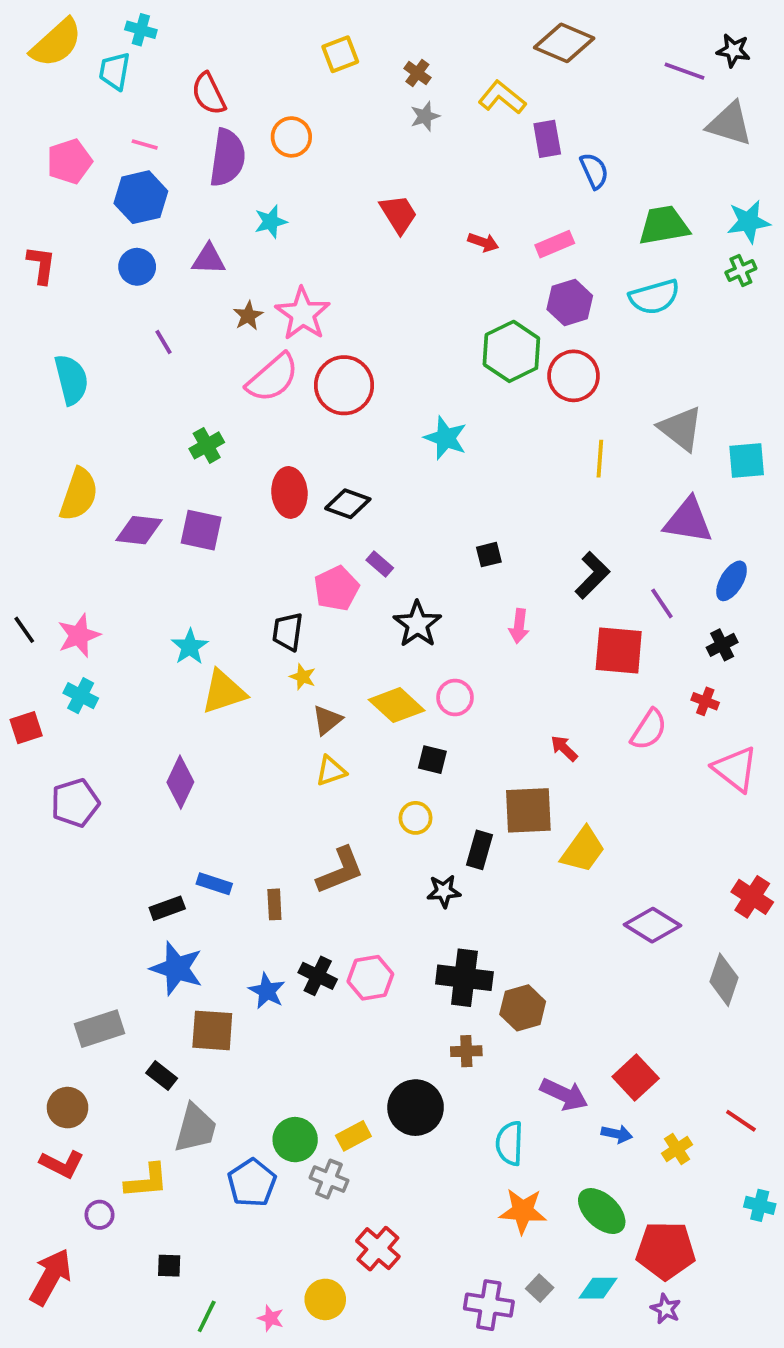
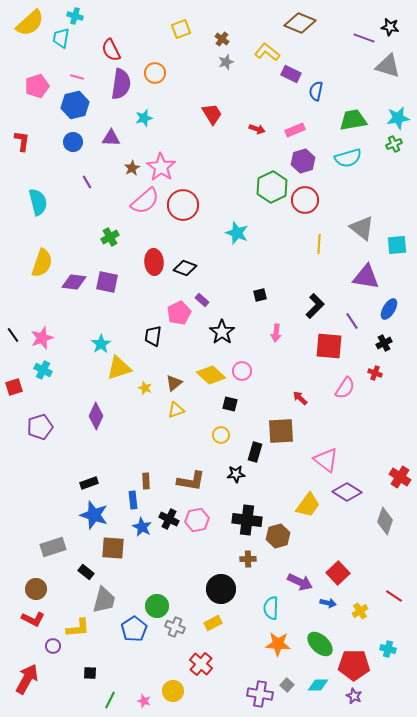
purple rectangle: (547, 139) -> (291, 74), turned -54
blue semicircle: (594, 171) -> (316, 91), turned -144
yellow star: (303, 677) -> (145, 388), moved
pink triangle: (735, 769) -> (326, 460), moved
yellow trapezoid: (583, 850) -> (308, 505), moved
brown L-shape: (340, 871) -> (191, 481), moved, turned 32
blue rectangle: (214, 884) -> (133, 500), moved, turned 66
yellow rectangle: (353, 1136) -> (213, 623), moved
cyan cross: (760, 1205) -> (388, 649), moved

